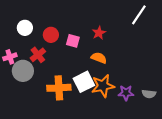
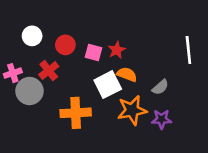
white line: (139, 15) -> (188, 50), moved, turned -40
red star: (99, 33) -> (117, 50), moved
white square: (84, 82) -> (108, 85), moved
gray semicircle: (149, 94) -> (160, 87), moved, turned -48

